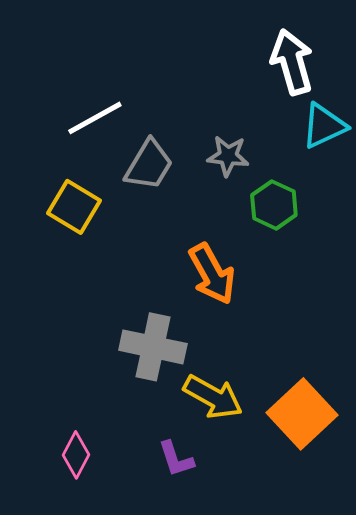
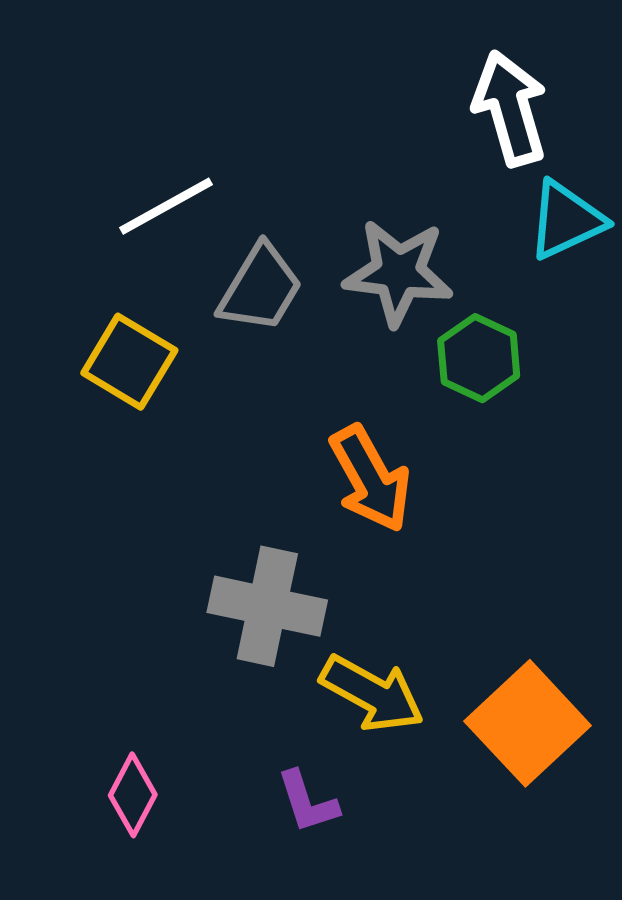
gray star: (228, 156) -> (398, 273), size x1.5

